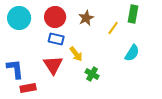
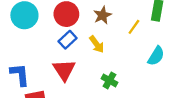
blue rectangle: (56, 39) -> (68, 40), turned -56
yellow arrow: (76, 54) -> (97, 44), moved

